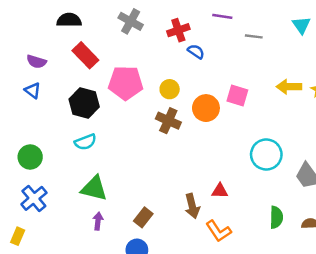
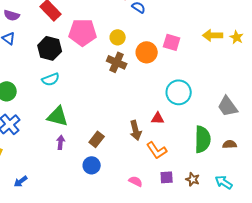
cyan circle: (266, 154) -> (179, 92), moved
green semicircle: (276, 217) -> (203, 139), size x1.5

